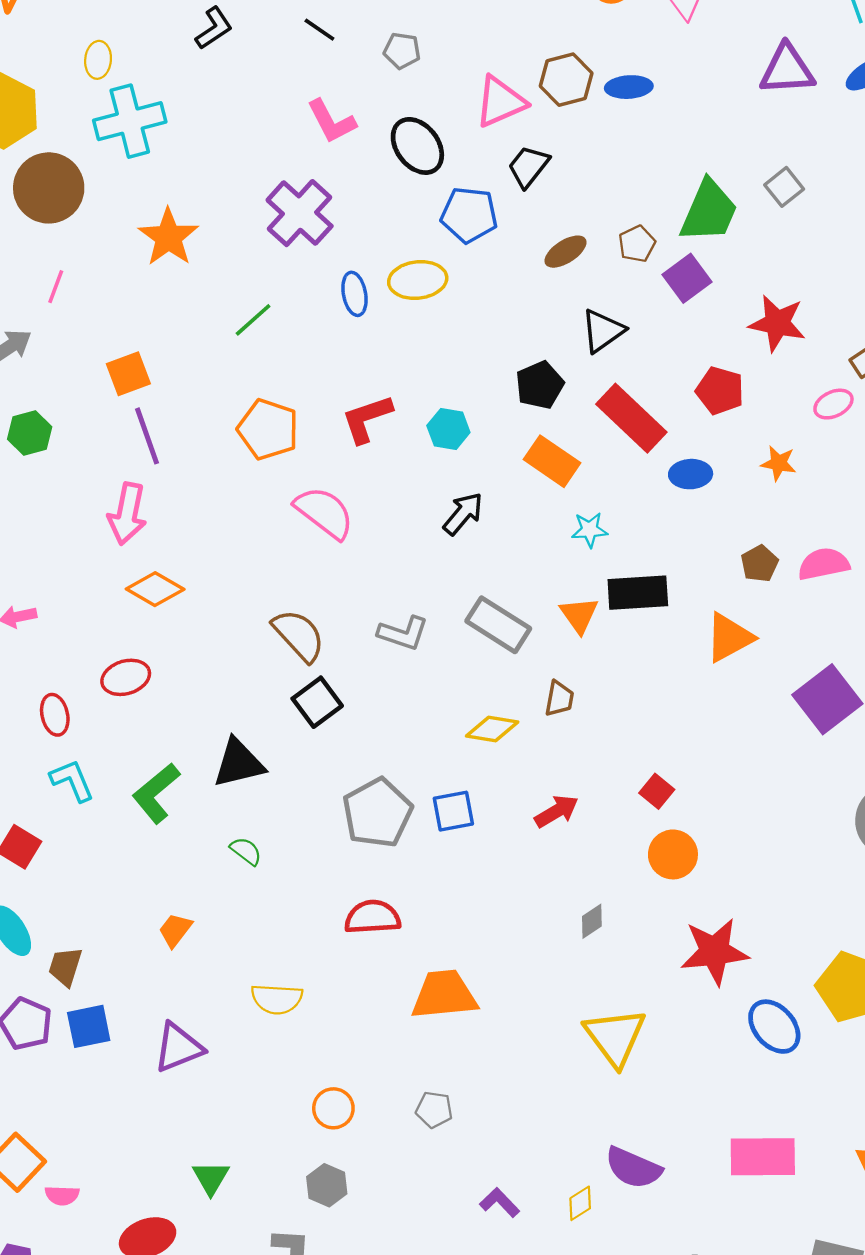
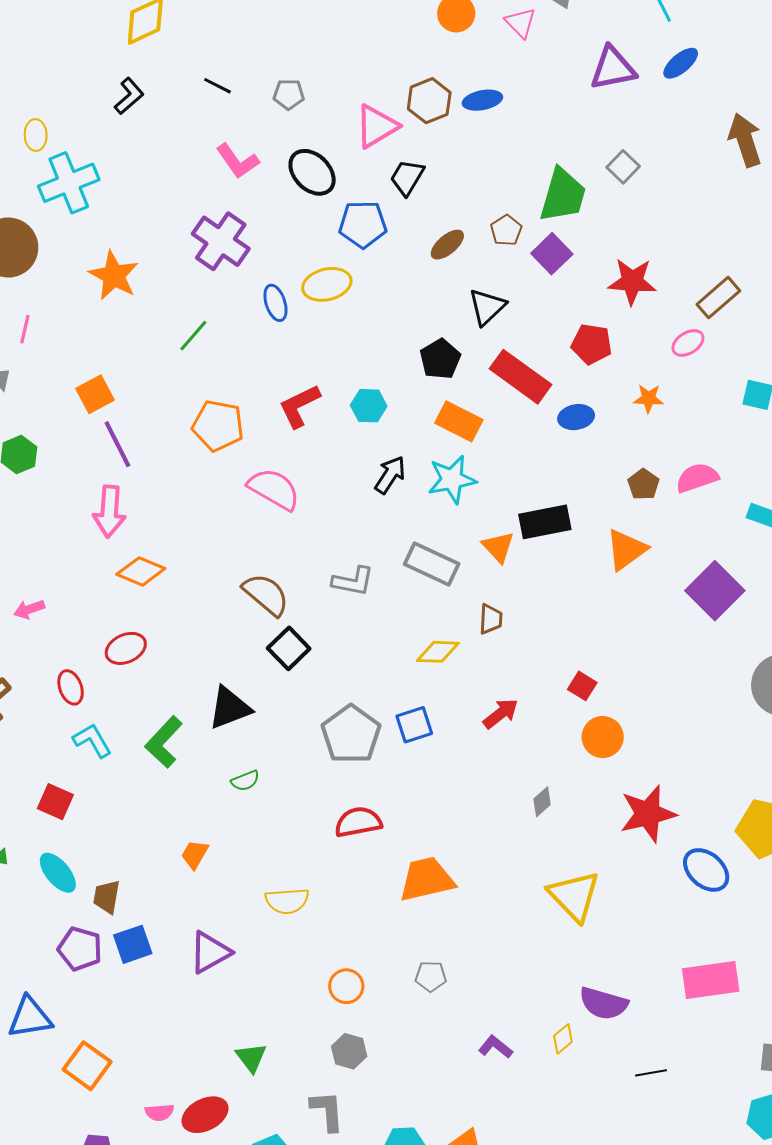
cyan star: (590, 530) -> (452, 479), moved, size x1.6
green semicircle: (246, 851) -> (245, 781), turned 128
pink semicircle: (62, 1195) -> (159, 1112), moved

